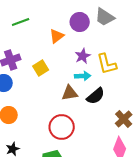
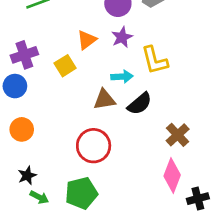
orange triangle: (57, 36) -> (87, 40), moved
purple star: (83, 56) -> (122, 37), moved

